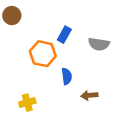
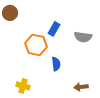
brown arrow: (89, 95) -> (81, 87), moved
yellow cross: (27, 103) -> (23, 86), turned 32

